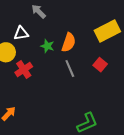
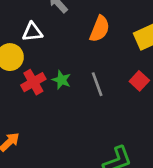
orange semicircle: (69, 42) -> (100, 29), moved
green star: (47, 46) -> (61, 80), moved

